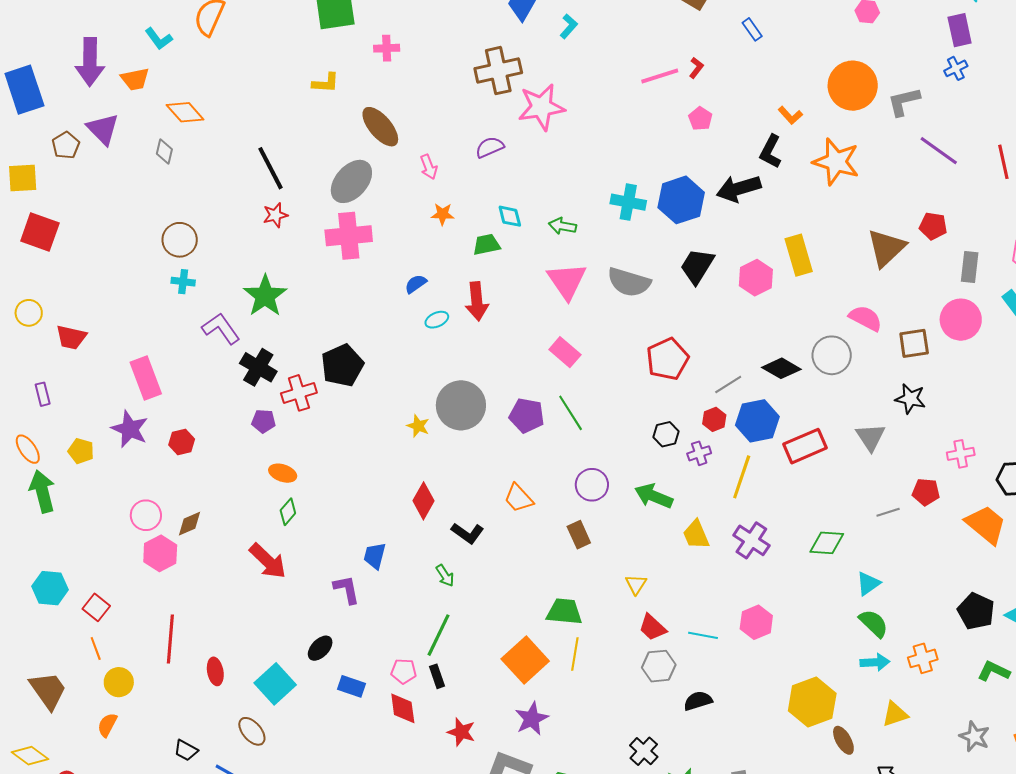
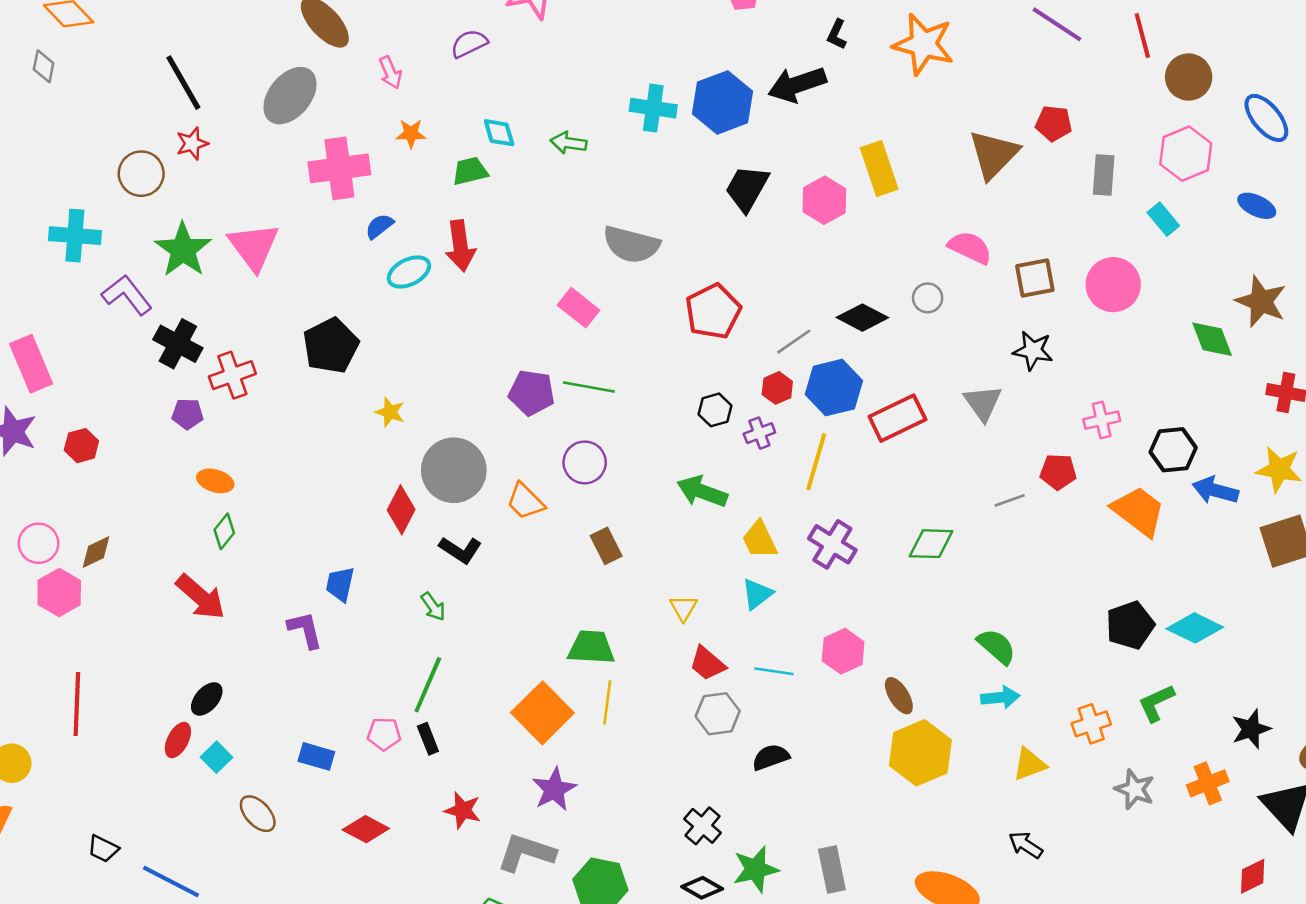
black L-shape: (770, 152) -> (837, 34), size x0.7
pink cross: (349, 236) -> (339, 168), moved
brown circle: (180, 240) -> (141, 174), moved
pink triangle: (567, 281) -> (254, 247), moved
cyan cross: (183, 282) -> (75, 236), size x1.6
gray semicircle: (629, 282) -> (631, 245), moved
cyan ellipse: (437, 320) -> (409, 272), size x1.4
pink circle: (961, 320) -> (1113, 285), moved
gray circle: (832, 355) -> (928, 298), size x0.6
black pentagon: (342, 365) -> (331, 346), moved
gray circle: (461, 405) -> (454, 470), moved
green line: (571, 413) -> (589, 387), turned -45
purple circle: (592, 485) -> (585, 462), moved
cyan triangle: (868, 584) -> (757, 594), moved
black pentagon: (976, 611) -> (1130, 625), turned 30
black ellipse: (320, 648) -> (207, 699), moved
orange cross: (923, 658) -> (1091, 724), moved
red ellipse: (215, 671) -> (178, 740), moved, turned 40
green L-shape: (994, 671) -> (1156, 703), turned -48
cyan square: (275, 684) -> (217, 757), size x0.6
red diamond: (403, 708) -> (366, 829), moved, turned -52
brown ellipse: (252, 731) -> (258, 814), moved
brown ellipse: (843, 740) -> (899, 696), moved

